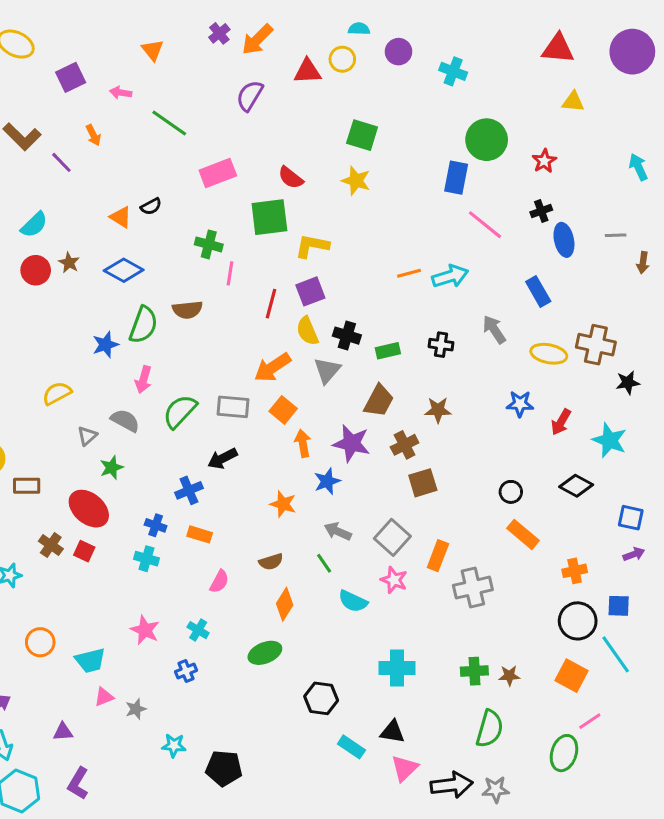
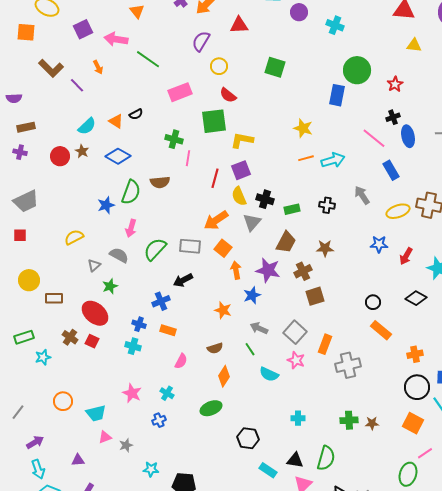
yellow circle: (342, 59) -> (219, 66), moved
pink arrow: (121, 93) -> (116, 39), size x1.6
yellow star: (356, 181) -> (303, 128), moved
cyan semicircle: (34, 225) -> (87, 126), moved
pink line: (485, 225) -> (374, 138), moved
yellow ellipse: (549, 354) -> (398, 211), turned -30
cyan cross: (397, 668) -> (298, 418), size x0.6
green semicircle: (490, 729) -> (326, 458), moved

